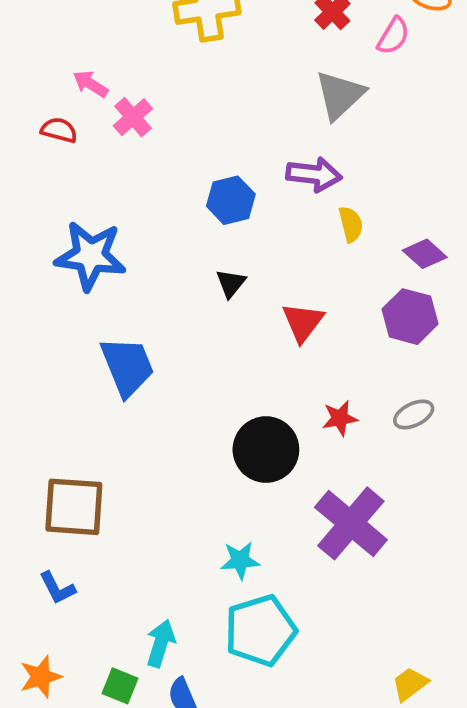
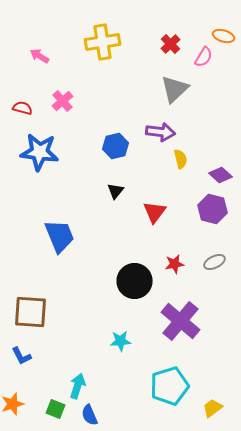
pink arrow: (90, 84) -> (40, 56), moved
blue star: (90, 256) -> (40, 152), moved
cyan pentagon: (260, 631) -> (170, 386), moved

